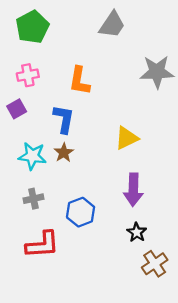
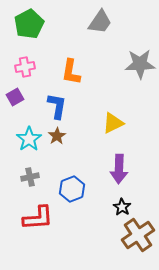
cyan star: (32, 156) -> (29, 139), turned 30
brown cross: (155, 264) -> (138, 235), size x1.4

